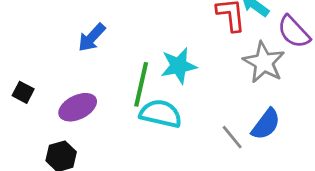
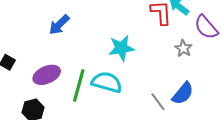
gray star: (264, 62) -> (183, 48), size x0.6
green line: (141, 84) -> (79, 85), moved

